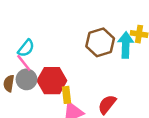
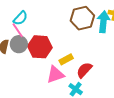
yellow rectangle: (66, 95) -> (66, 59), moved, turned 64

